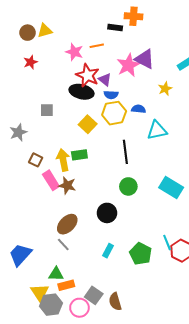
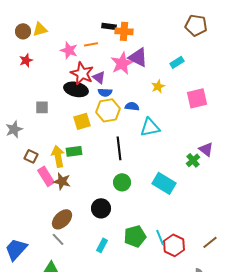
orange cross: (133, 16) -> (124, 31), moved
yellow square: (88, 124) -> (82, 121), turned 30
green pentagon: (141, 254) -> (135, 236), moved, turned 30

